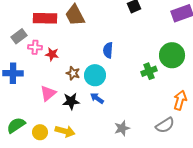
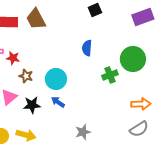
blue semicircle: (108, 50) -> (87, 48), moved
brown star: (73, 73) -> (26, 76), moved
orange arrow: (180, 100) -> (141, 104), turned 72
gray semicircle: (165, 125) -> (139, 129), moved

